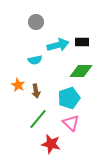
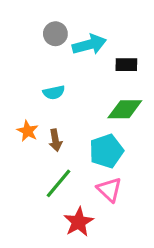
cyan arrow: (58, 45) -> (89, 45), moved
red star: (51, 144) -> (79, 222), turned 30

